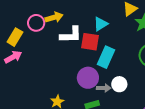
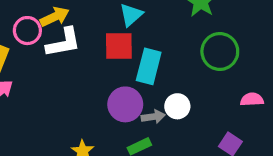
white L-shape: (71, 35) -> (63, 43), moved

